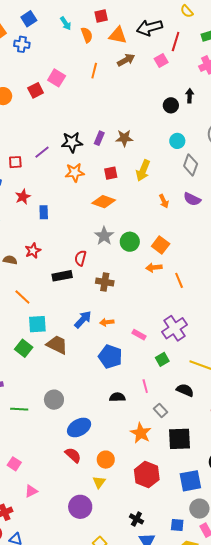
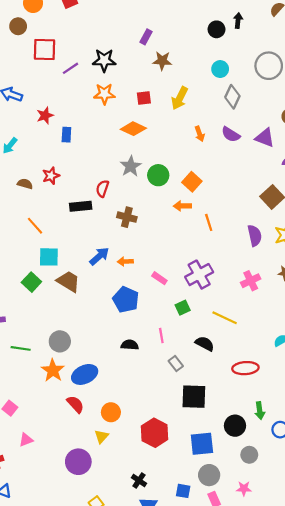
purple rectangle: (99, 138) -> (146, 37), moved
red square: (15, 162) -> (45, 50), moved, size x1.6
orange star: (141, 433) -> (53, 370), moved

